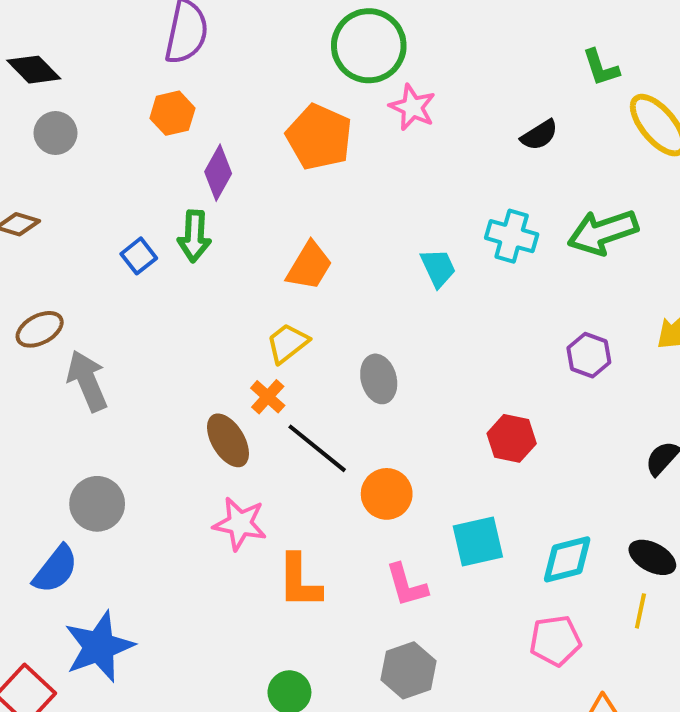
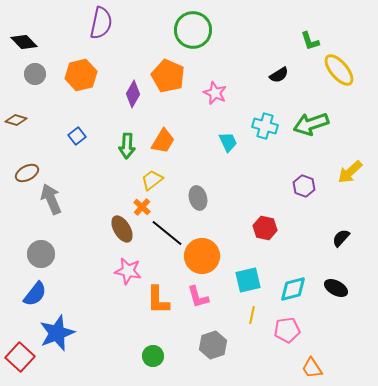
pink star: (412, 107) -> (215, 93), moved
orange hexagon: (172, 113) -> (81, 75), moved, size x1.4
purple diamond: (218, 173) -> (133, 94), moved
green arrow: (194, 236) -> (127, 146), moved
orange circle: (387, 494) -> (202, 256), size x1.4
gray circle: (97, 504) -> (41, 254), moved
pink L-shape: (406, 585) -> (198, 297), moved
yellow line: (640, 611) -> (252, 315), moved

